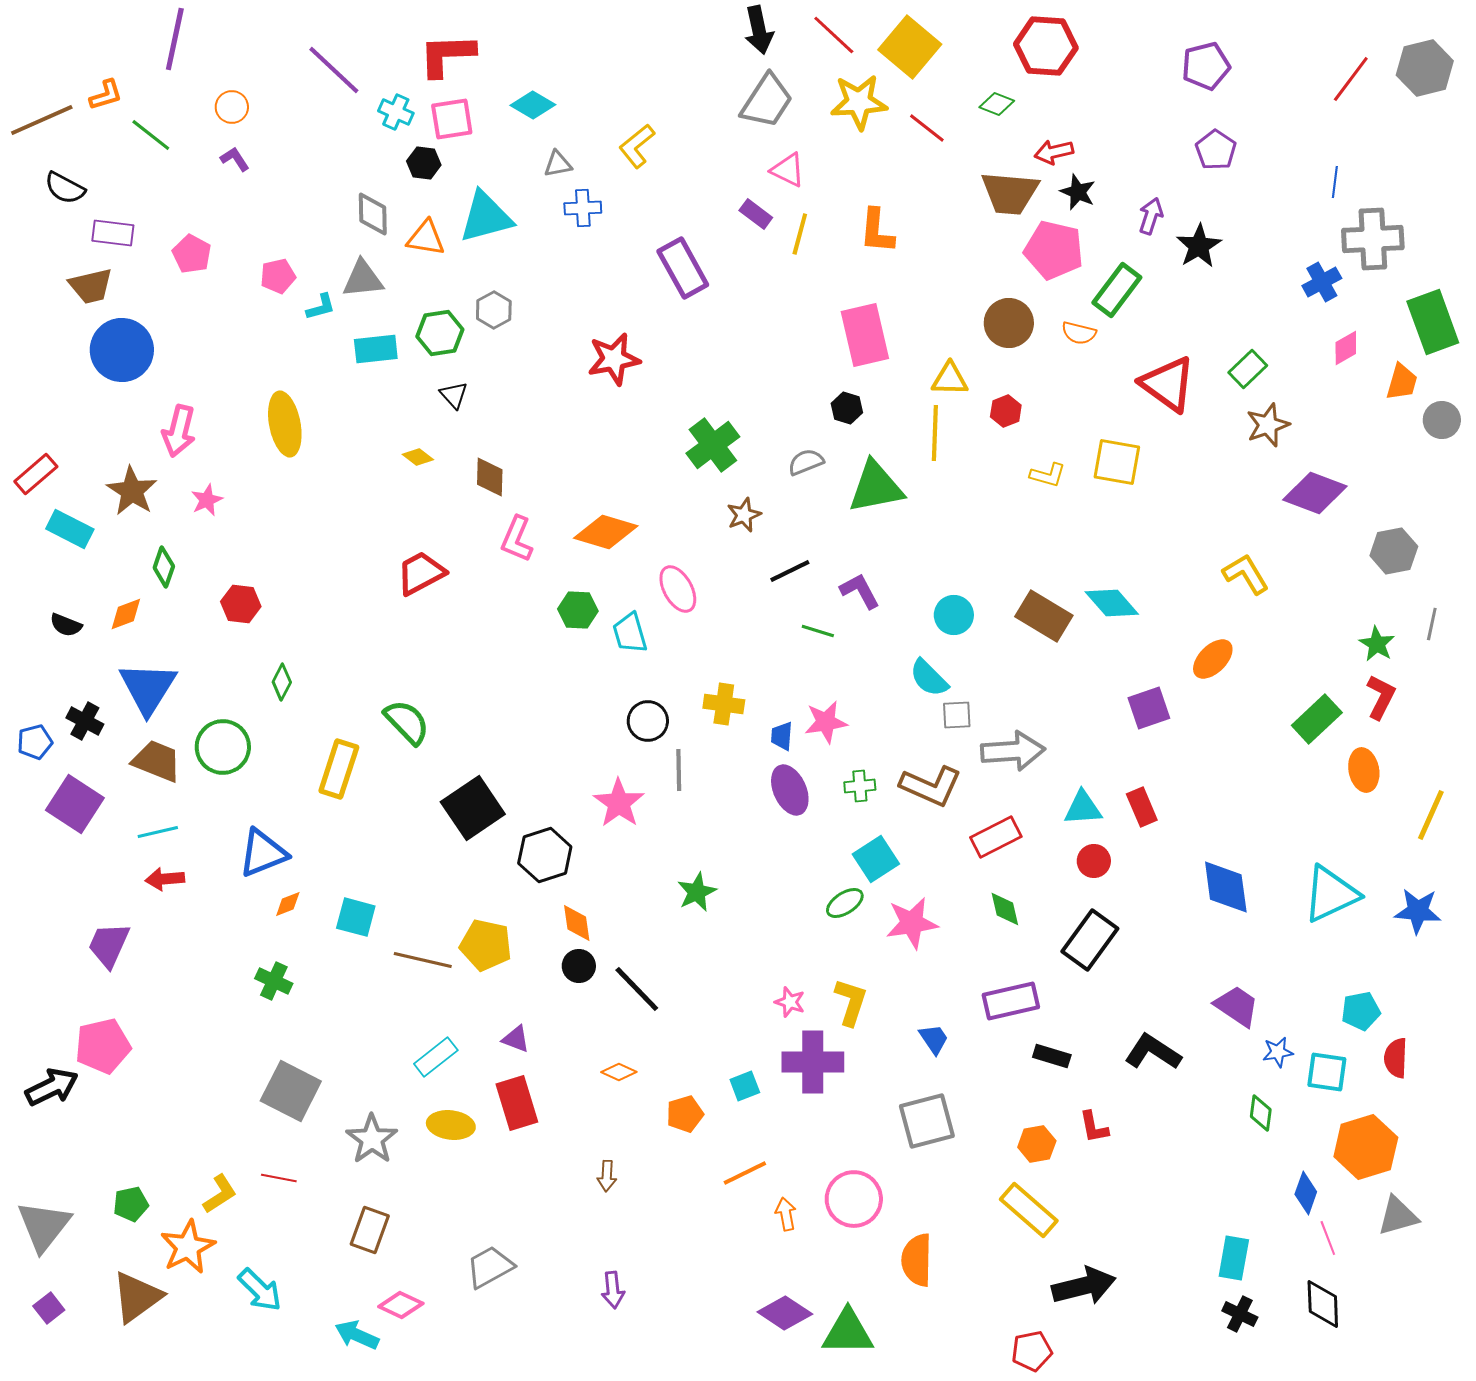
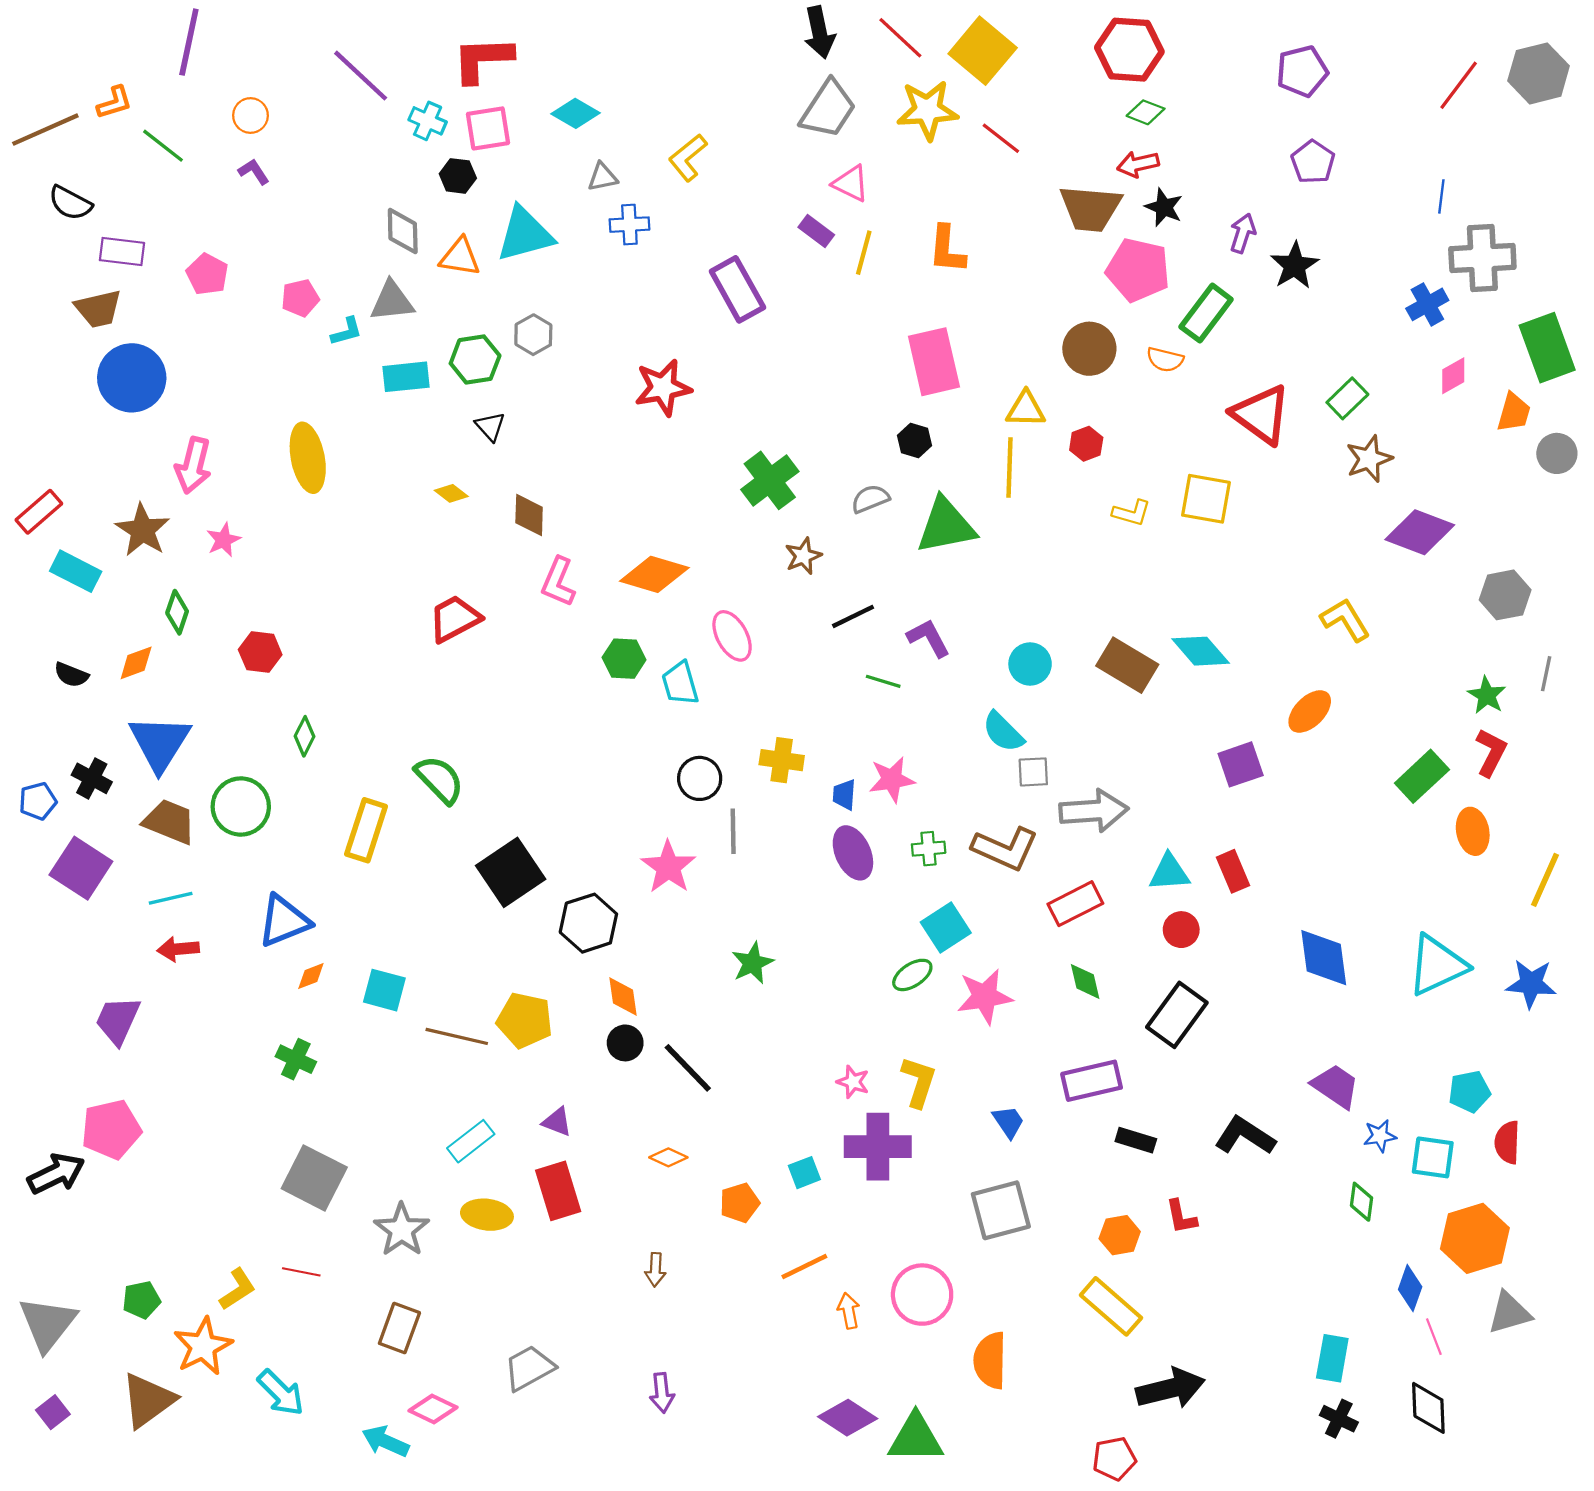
green diamond: (997, 104) -> (1146, 112), moved

